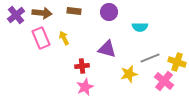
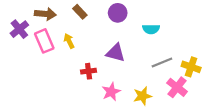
brown rectangle: (74, 11) -> (80, 12), turned 40
purple cross: (16, 15) -> (19, 29), moved
yellow star: (129, 74) -> (142, 96), moved
pink star: (85, 87) -> (111, 92), moved

